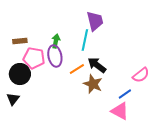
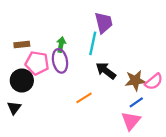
orange line: (77, 69) -> (84, 98), moved
brown star: (93, 84) -> (135, 80), moved, turned -30
pink triangle: (120, 111) -> (131, 121), turned 42

